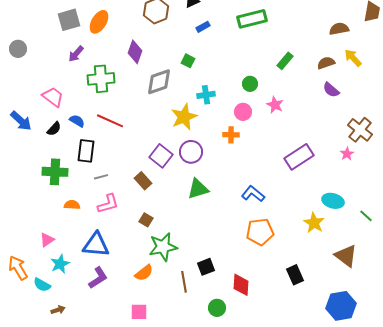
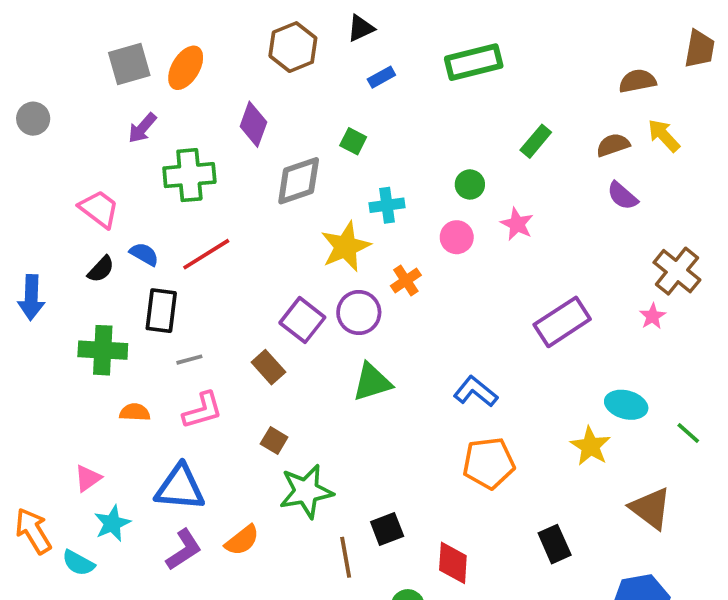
blue arrow: (21, 121) -> (31, 297), moved, turned 50
red line: (110, 121) -> (206, 254), turned -56
orange cross: (231, 135) -> (406, 280), moved, turned -35
orange semicircle: (144, 273) -> (242, 540), moved

